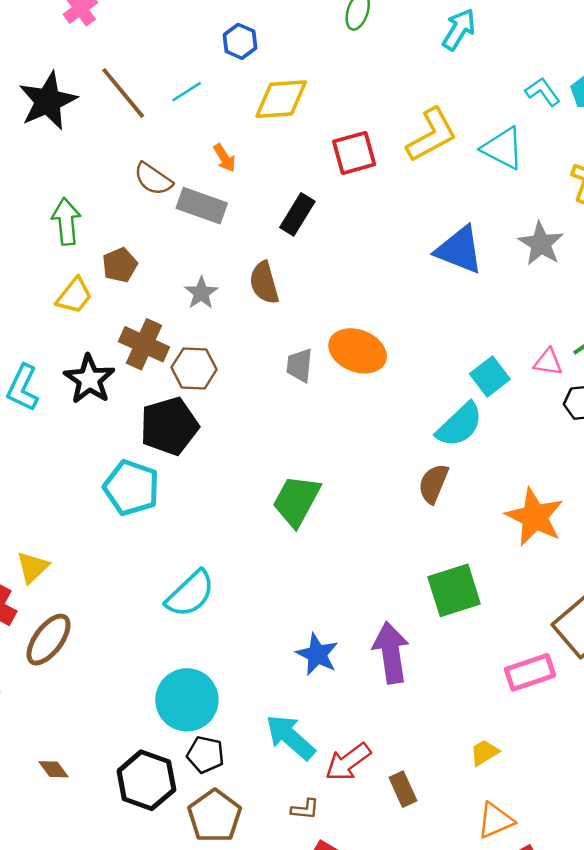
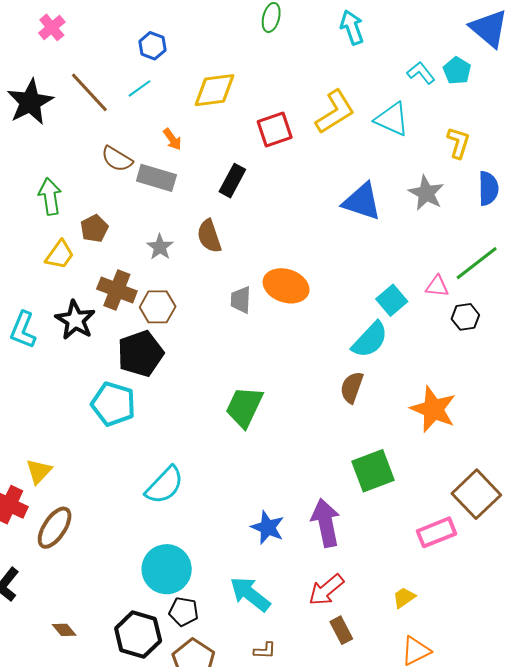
cyan arrow: (459, 29) -> (352, 27), turned -48
blue hexagon: (240, 41) -> (152, 46), moved
red arrow: (348, 762) -> (326, 590), moved

